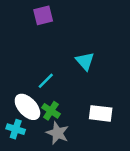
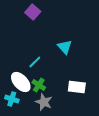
purple square: (43, 15) -> (33, 12), turned -35

